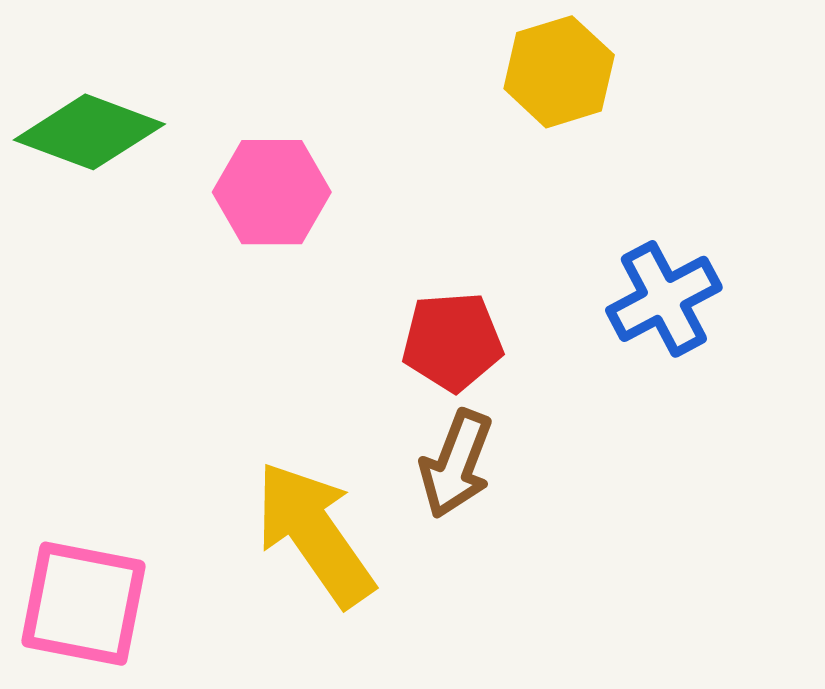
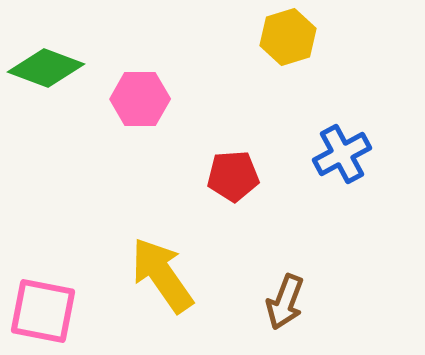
brown arrow: (456, 464) -> (285, 302), moved

